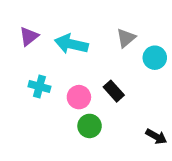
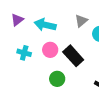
black rectangle: (114, 91) -> (73, 56), size x1.5
pink circle: (79, 97) -> (50, 50), moved

